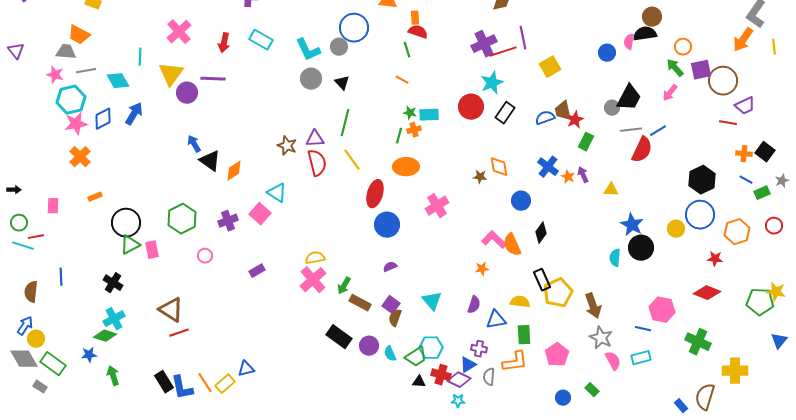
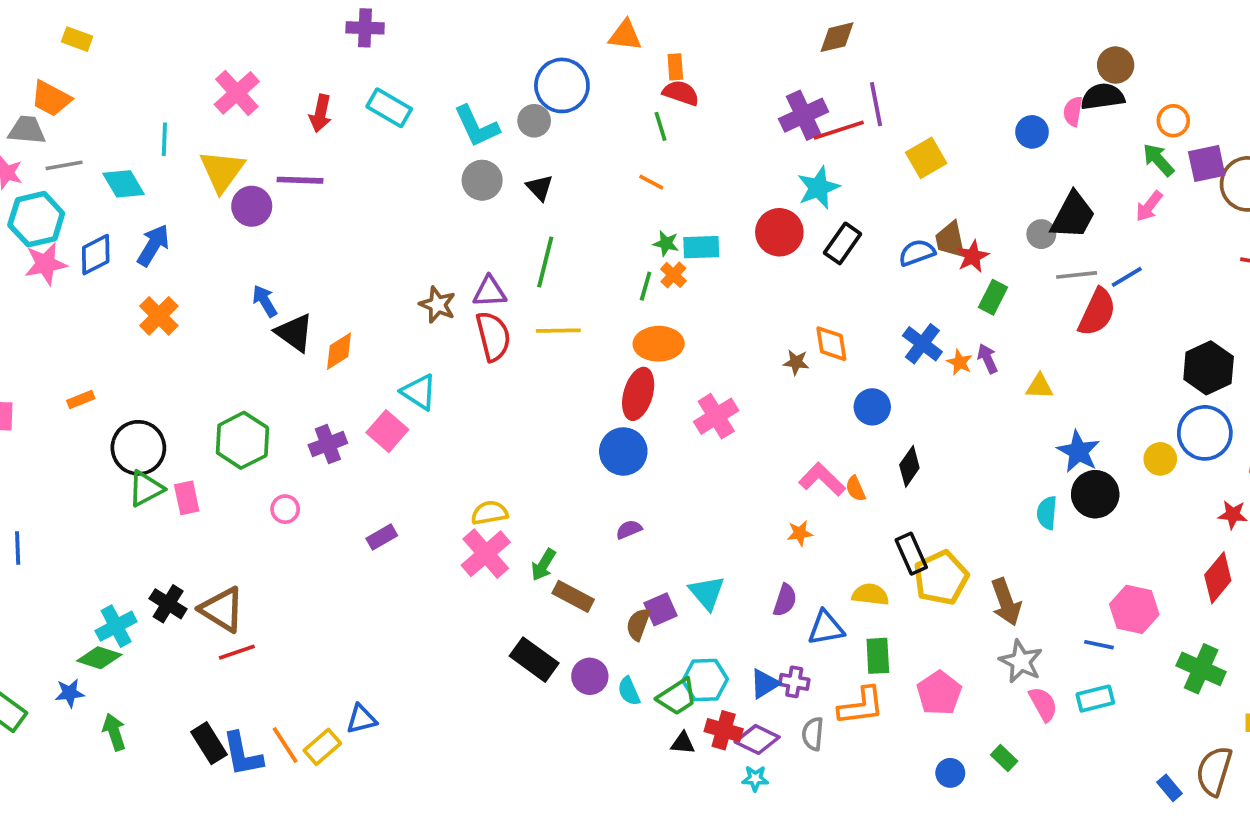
orange cross: (414, 130) -> (673, 275), turned -32
orange cross: (80, 157) -> (159, 316), moved
yellow line: (352, 160) -> (558, 331), turned -55
red ellipse: (375, 194) -> (638, 394), moved
orange semicircle: (512, 245) -> (856, 489), size x0.6
black cross: (113, 283) -> (168, 604), moved
red diamond: (707, 293) -> (1218, 578), turned -72
purple square: (391, 305) -> (660, 609), moved, turned 30
blue triangle: (468, 365) -> (764, 684), moved

